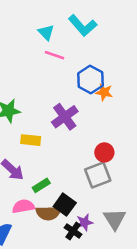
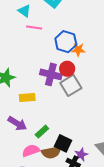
purple cross: (65, 117) -> (51, 74), turned -30
red circle: (104, 152) -> (67, 69), moved
gray square: (98, 175) -> (71, 85), moved

